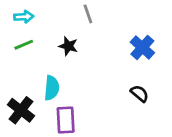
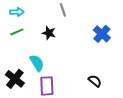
cyan semicircle: (52, 88) -> (37, 63), turned -36
black semicircle: (140, 93) -> (95, 81), moved

